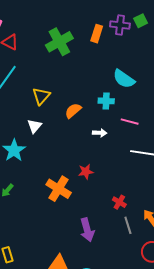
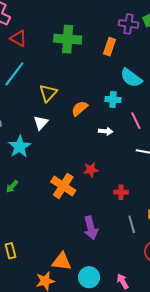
orange rectangle: (97, 34) -> (109, 47), moved
green cross: (59, 42) -> (68, 39), turned 32
pink line: (130, 122) -> (136, 121), turned 48
red cross: (119, 202) -> (121, 192), moved, turned -32

